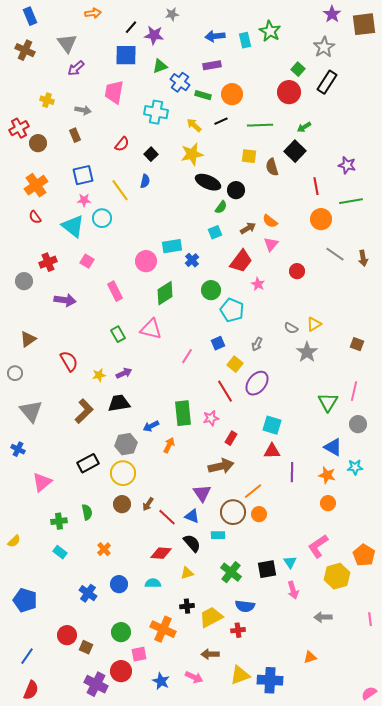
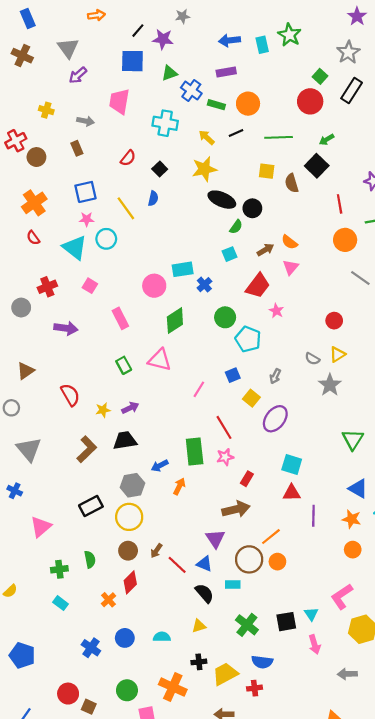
red circle: (297, 271) -> (334, 321), moved
red line: (225, 391) -> (224, 427), moved
red diamond: (161, 553) -> (130, 582), moved, turned -50

